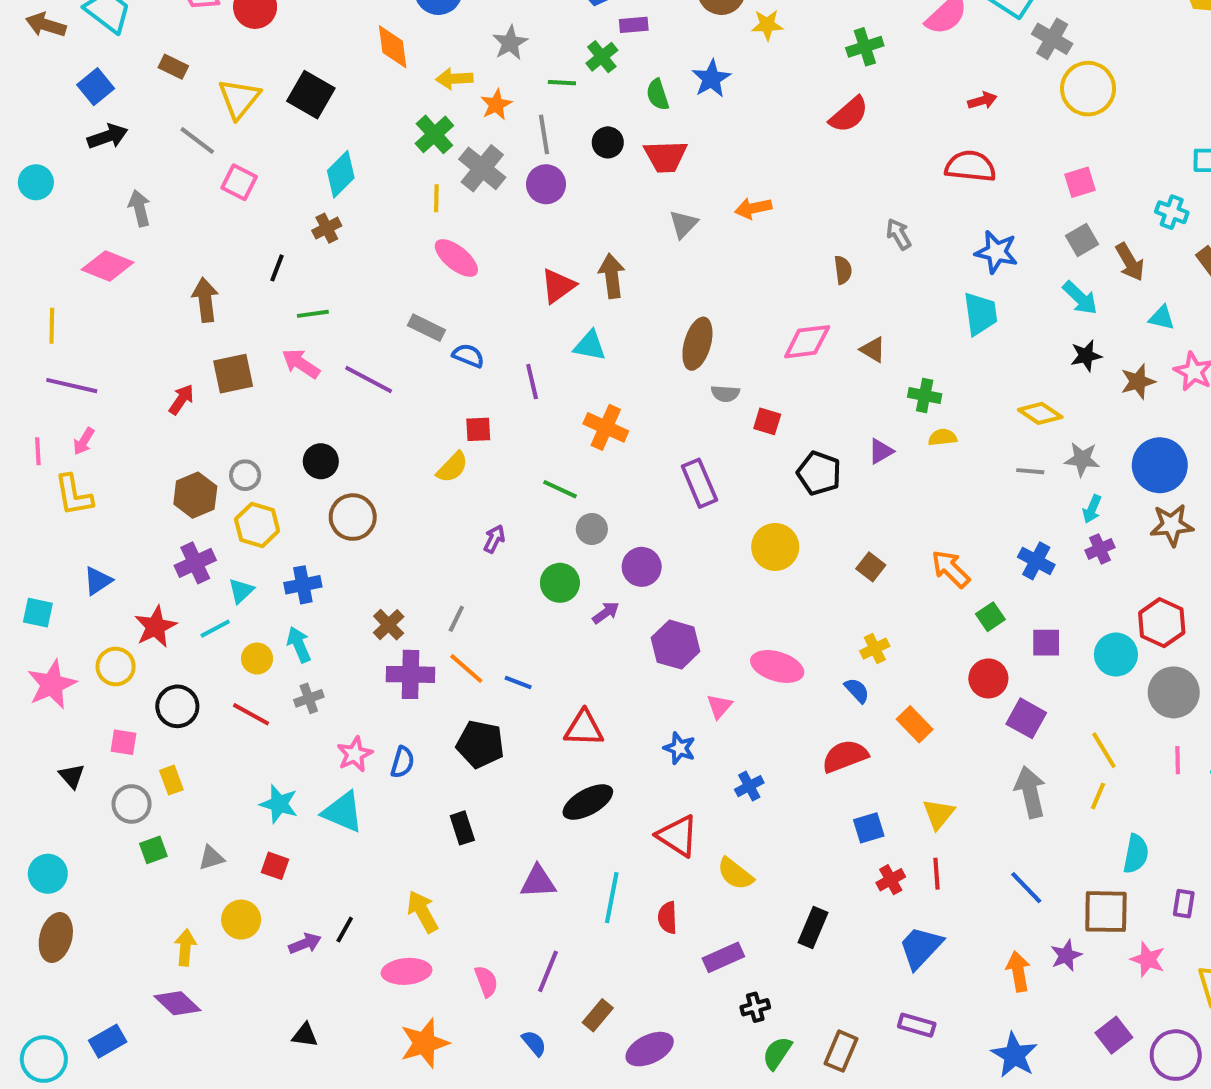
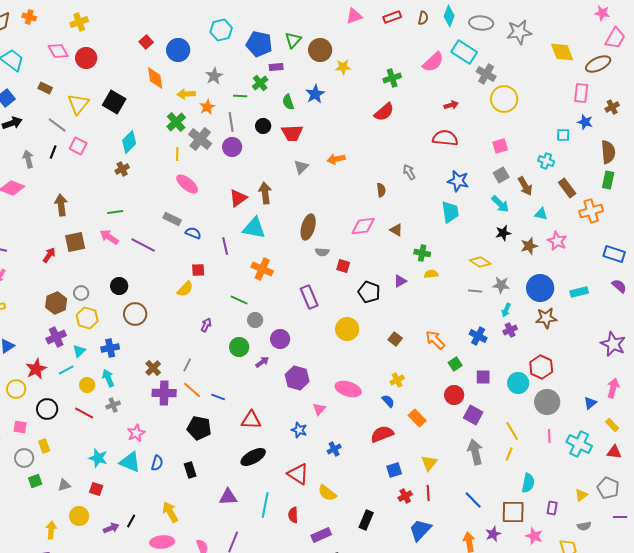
black line: (277, 268) -> (53, 152), moved
cyan triangle: (590, 346) -> (254, 228), size x1.4
blue semicircle: (403, 762) -> (157, 463), moved

